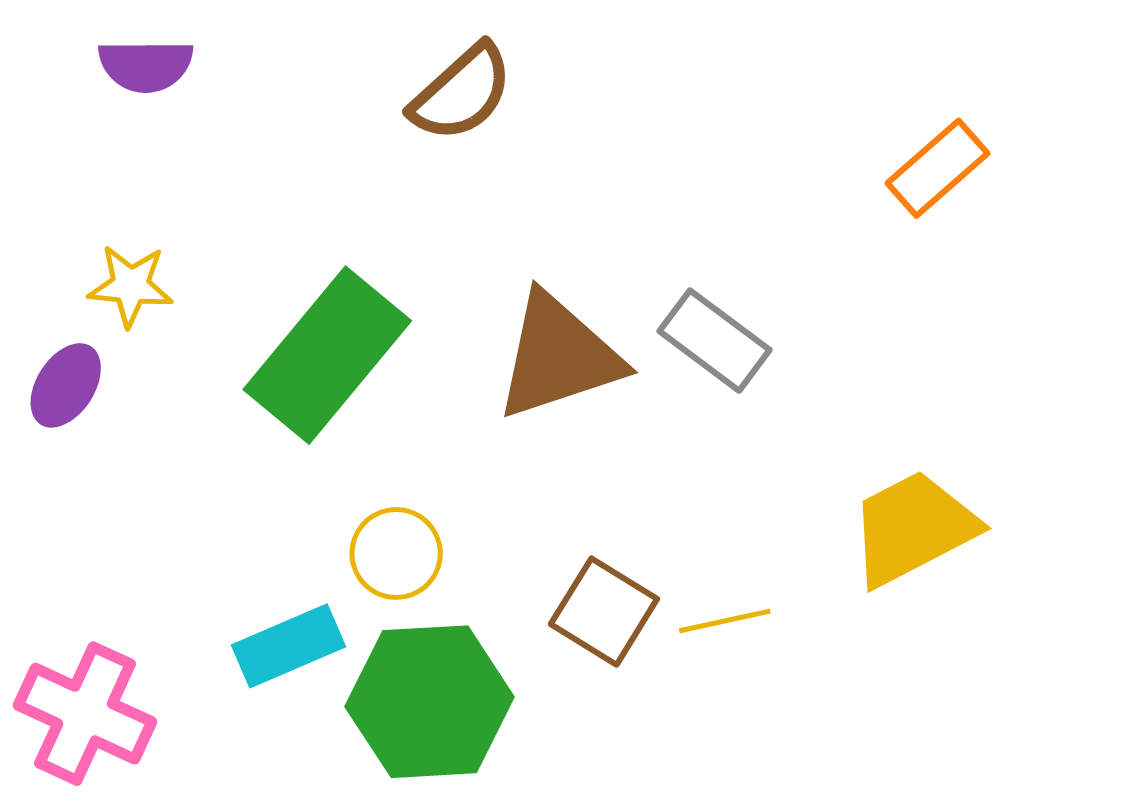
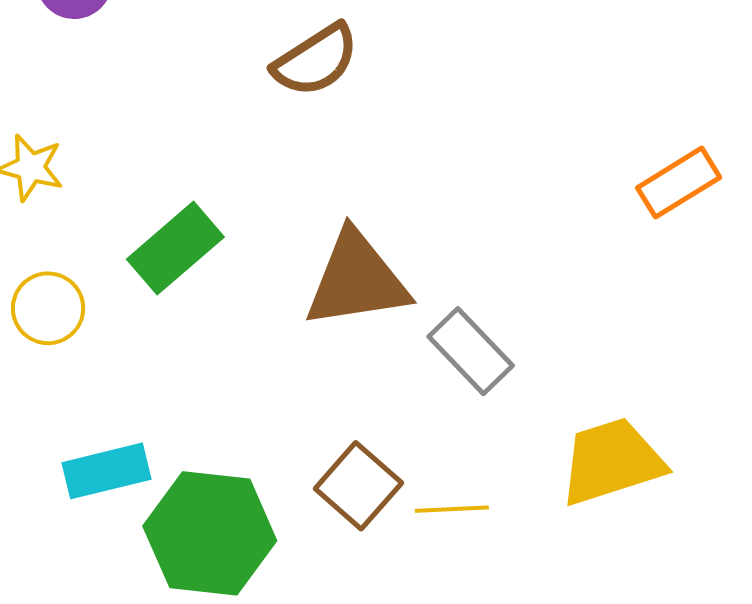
gray rectangle: (714, 341) -> (471, 351), moved
green rectangle: (327, 355) -> (175, 248), size x0.7
yellow circle: (396, 553) -> (48, 308), moved

